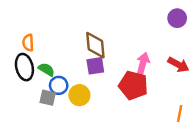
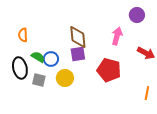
purple circle: (177, 18) -> (137, 15), moved
pink arrow: (143, 63) -> (117, 36), moved
black ellipse: (24, 67) -> (20, 68), moved
blue circle: (59, 85) -> (51, 59), moved

